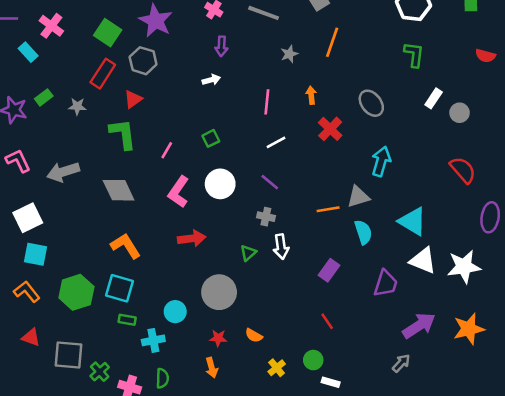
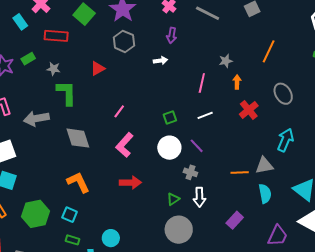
orange line: (332, 42) -> (269, 51), moved
gray star: (289, 54) -> (226, 61), moved
gray hexagon: (143, 61) -> (124, 41), moved
red rectangle: (103, 74) -> (56, 36), moved, turned 55
green L-shape: (123, 134) -> (67, 93), moved
green square: (211, 138) -> (170, 118), moved
white circle: (220, 184) -> (169, 148), moved
cyan square: (120, 288) -> (70, 215), size x0.7
gray circle: (219, 292) -> (179, 230), moved

